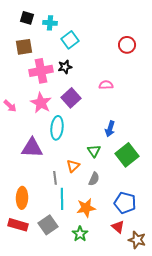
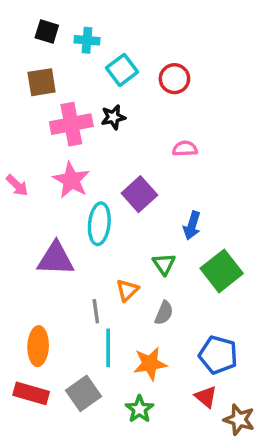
red circle: (127, 45) -> (174, 79), moved
purple square: (71, 98) -> (139, 194), moved

